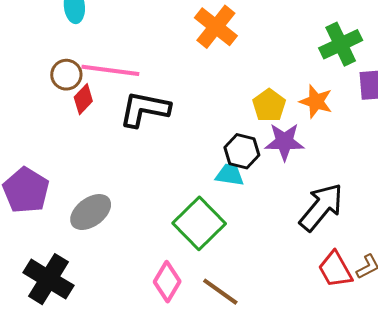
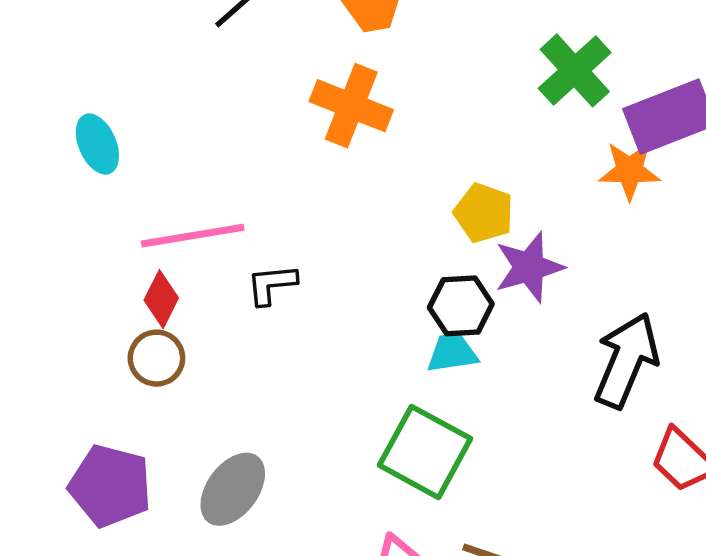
brown circle: (66, 75) -> (156, 358), moved
orange star: (316, 101) -> (630, 171), moved
black L-shape: (145, 109) -> (272, 284), size x0.6

